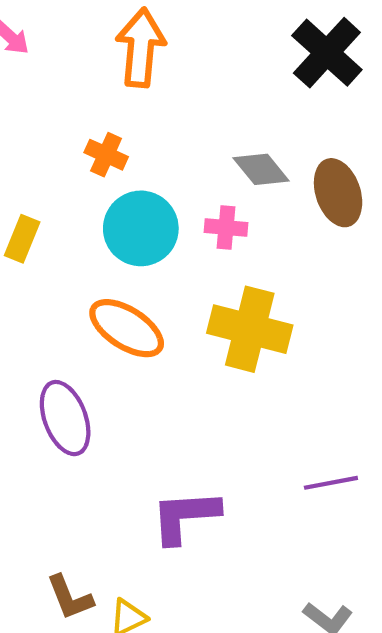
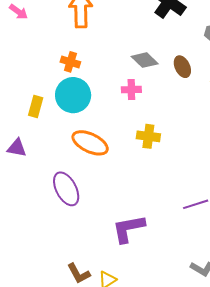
brown ellipse: (338, 193) -> (182, 67), size x0.7
cyan circle: (141, 228) -> (73, 95), moved
yellow cross: (250, 329) -> (148, 136), size x0.6

